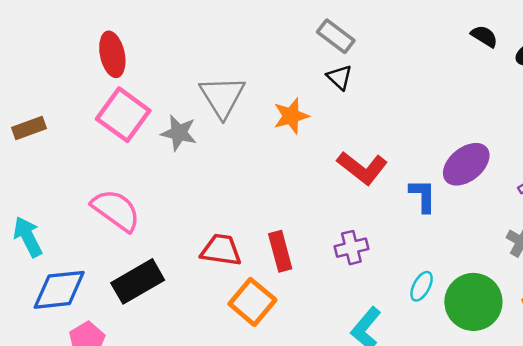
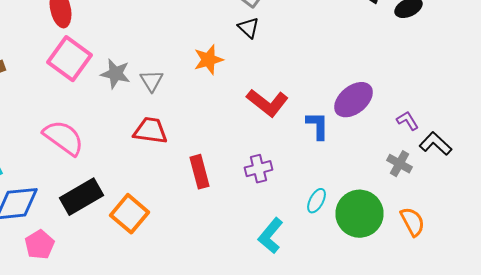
gray triangle: (222, 97) -> (152, 81), moved, size x0.6
red trapezoid: (221, 250) -> (150, 131), moved
orange square: (252, 302) -> (130, 214), moved

